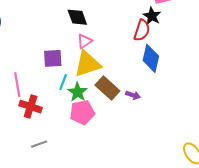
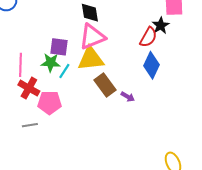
pink triangle: (85, 41) -> (92, 37), size x1.8
green star: (78, 92) -> (51, 63), moved, turned 30
pink pentagon: (82, 112) -> (50, 103), moved

